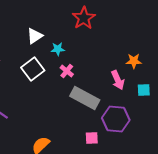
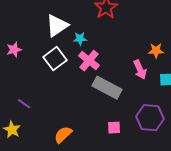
white triangle: (35, 36) -> (57, 26), size x1.4
pink cross: (67, 71) -> (89, 61), size x1.5
purple hexagon: (116, 119) -> (150, 118), moved

